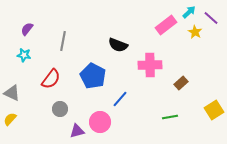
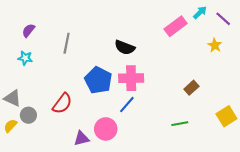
yellow star: (195, 32) -> (215, 45), moved
pink cross: (150, 65) -> (131, 78), moved
red semicircle: (51, 79) -> (62, 104), moved
gray circle: (60, 109) -> (28, 115), moved

